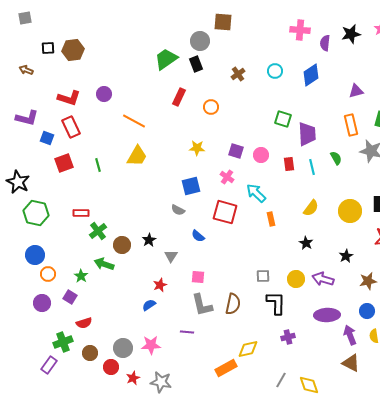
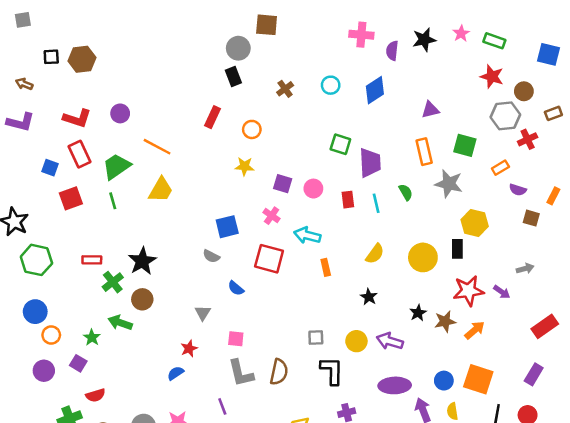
green trapezoid: (166, 59) -> (116, 166), moved
purple L-shape: (27, 118) -> (20, 122), moved
yellow star: (197, 148) -> (244, 166), moved
cyan arrow: (256, 193) -> (307, 235), turned -30
black star: (149, 240) -> (142, 261), moved, size x1.6
brown star: (368, 281) -> (445, 321), moved
purple line: (187, 332) -> (222, 406), turned 64

